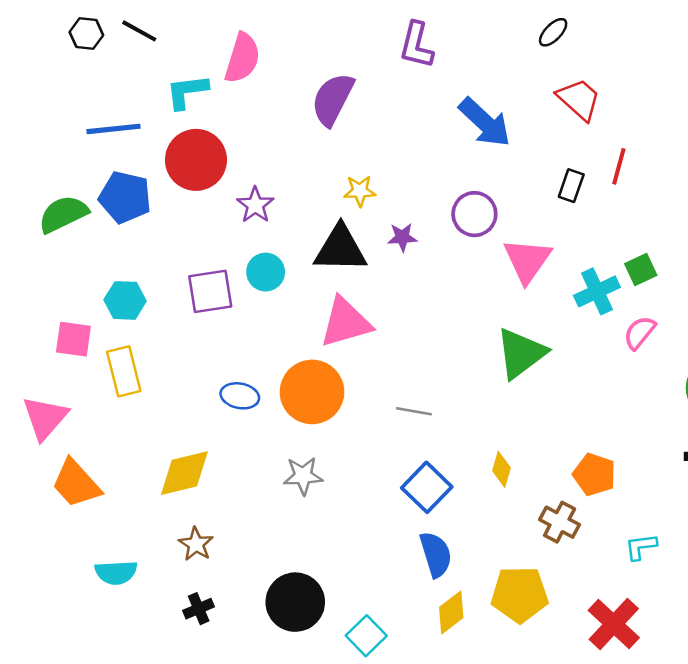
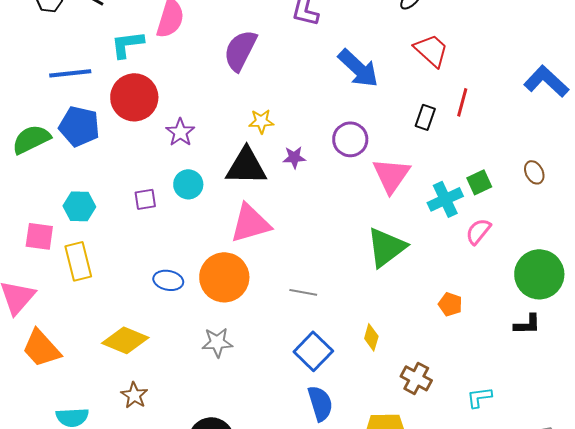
purple square: (210, 291) -> (145, 199), size x0.6
yellow diamond: (184, 473) -> (125, 340), turned 36
orange pentagon: (594, 474) -> (450, 304), moved, size x0.7

